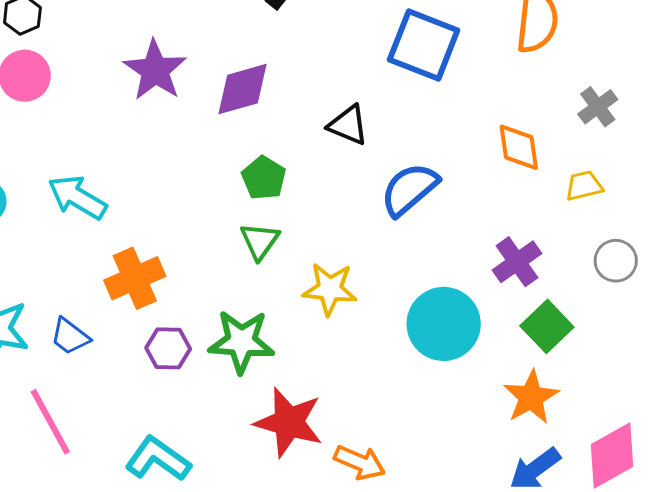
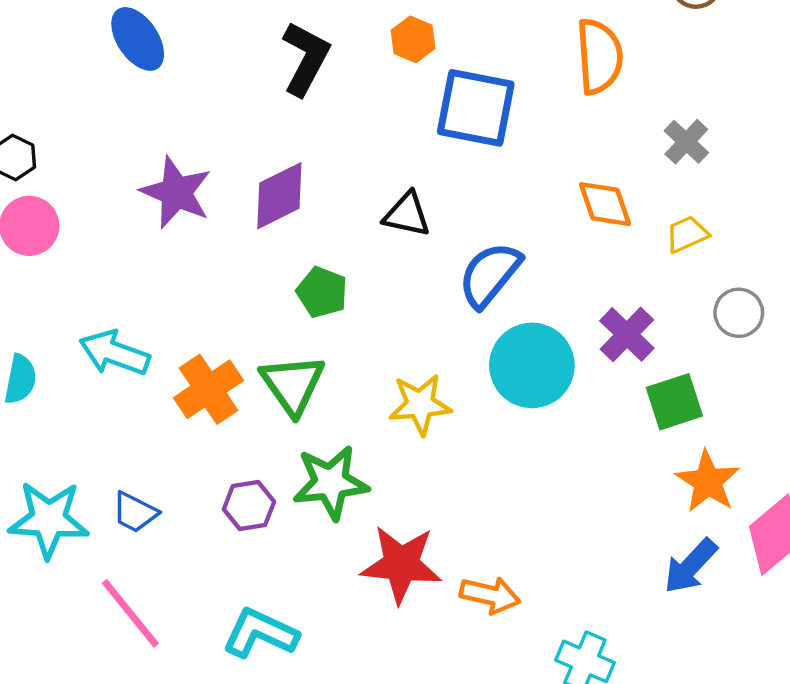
green triangle: (260, 241) -> (293, 384), moved, size x1.4
orange cross: (135, 278) -> (208, 389), moved
cyan circle: (444, 324) -> (532, 365), moved
green square: (547, 326) -> (674, 402), turned 36
orange star: (531, 397) -> (708, 482), moved

